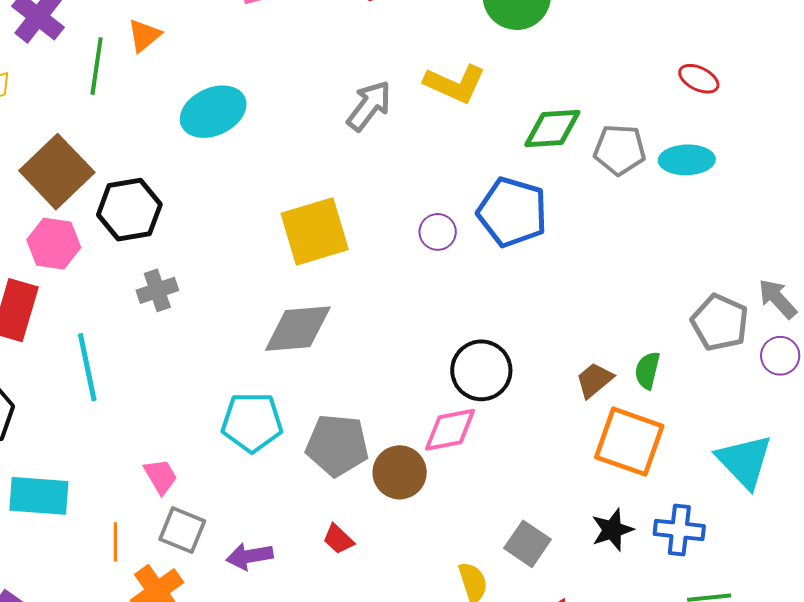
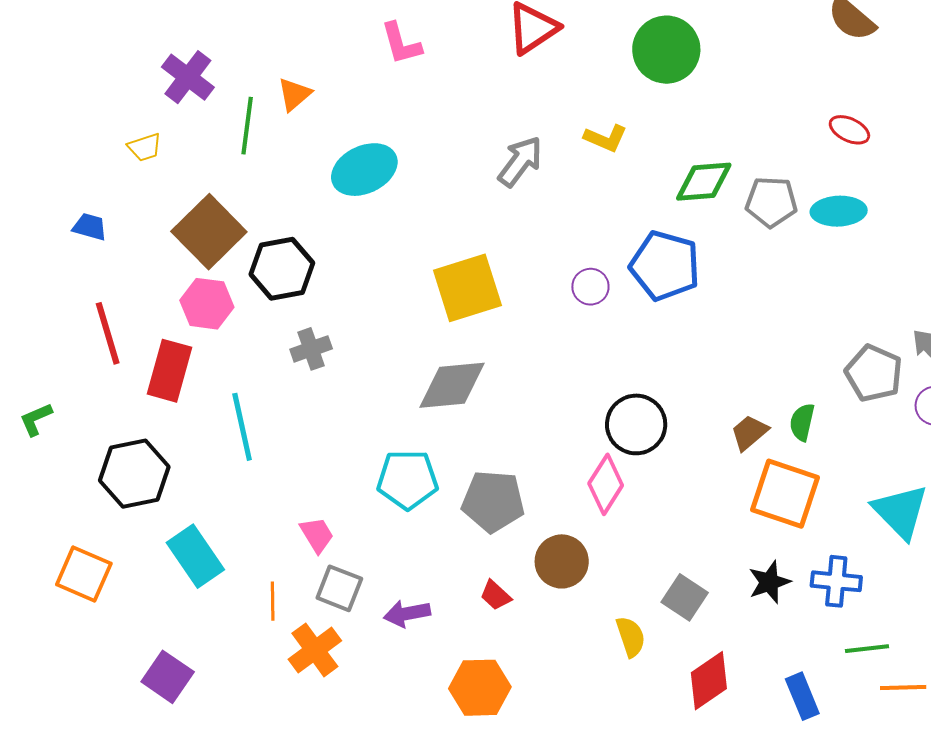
yellow L-shape: (455, 84) -> (606, 138), size x0.7
pink diamond: (450, 430) -> (606, 484), turned -46
brown circle: (400, 472) -> (562, 561), moved
cyan rectangle: (39, 496) -> (195, 556), turned 52

